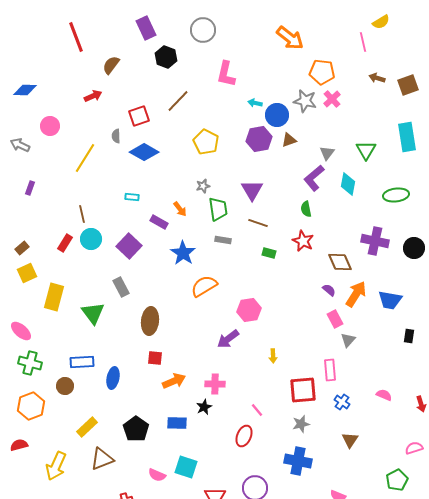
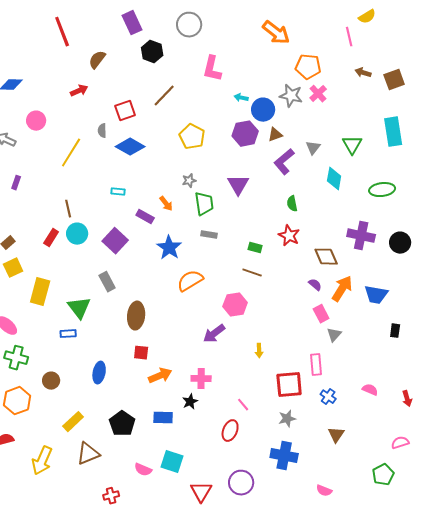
purple L-shape: (314, 178) -> (284, 162), moved
brown line: (258, 223) -> (252, 273), moved
blue rectangle: (82, 362) -> (68, 334), moved, size x0.7

